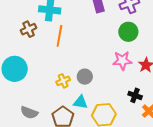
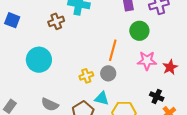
green circle: (128, 32) -> (139, 31), moved
orange line: (59, 36) -> (113, 50), moved

